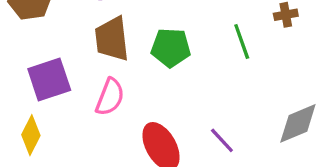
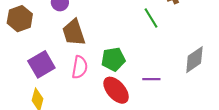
green pentagon: (171, 48) -> (113, 59), moved
purple line: (222, 140) -> (151, 79), turned -36

